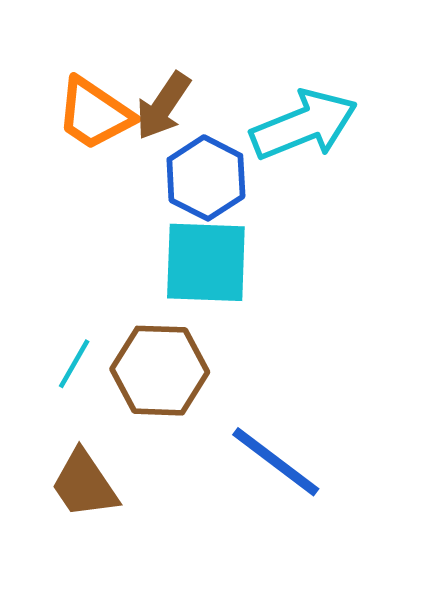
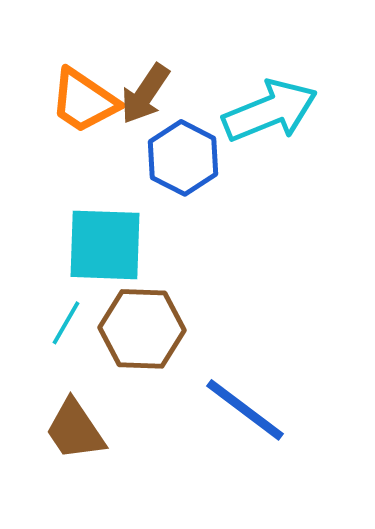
cyan square: (206, 262) -> (105, 245), moved

